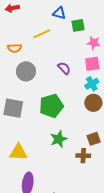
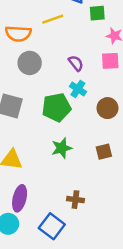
orange semicircle: (14, 48) -> (18, 34), size x1.5
cyan cross: (92, 84) -> (78, 89), moved, turned -32
brown cross: (83, 156) -> (75, 200), moved

